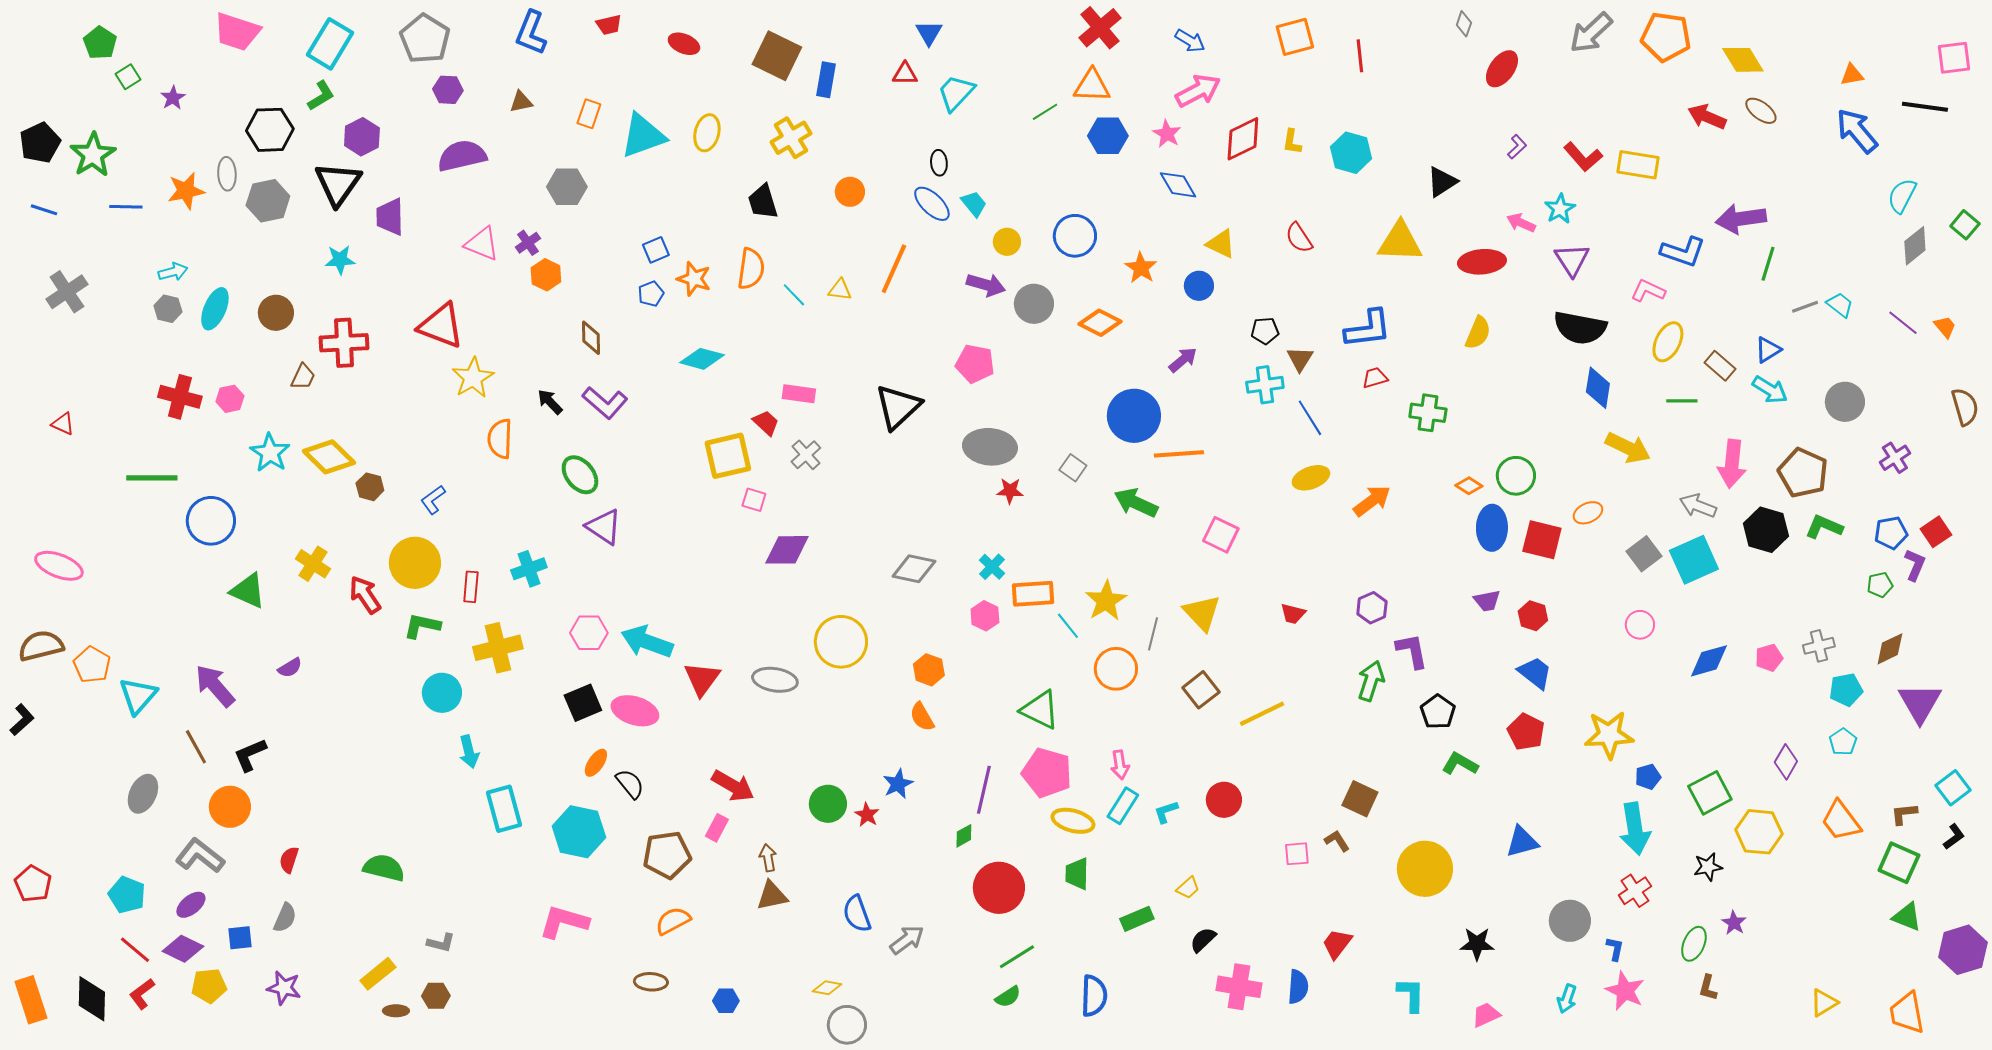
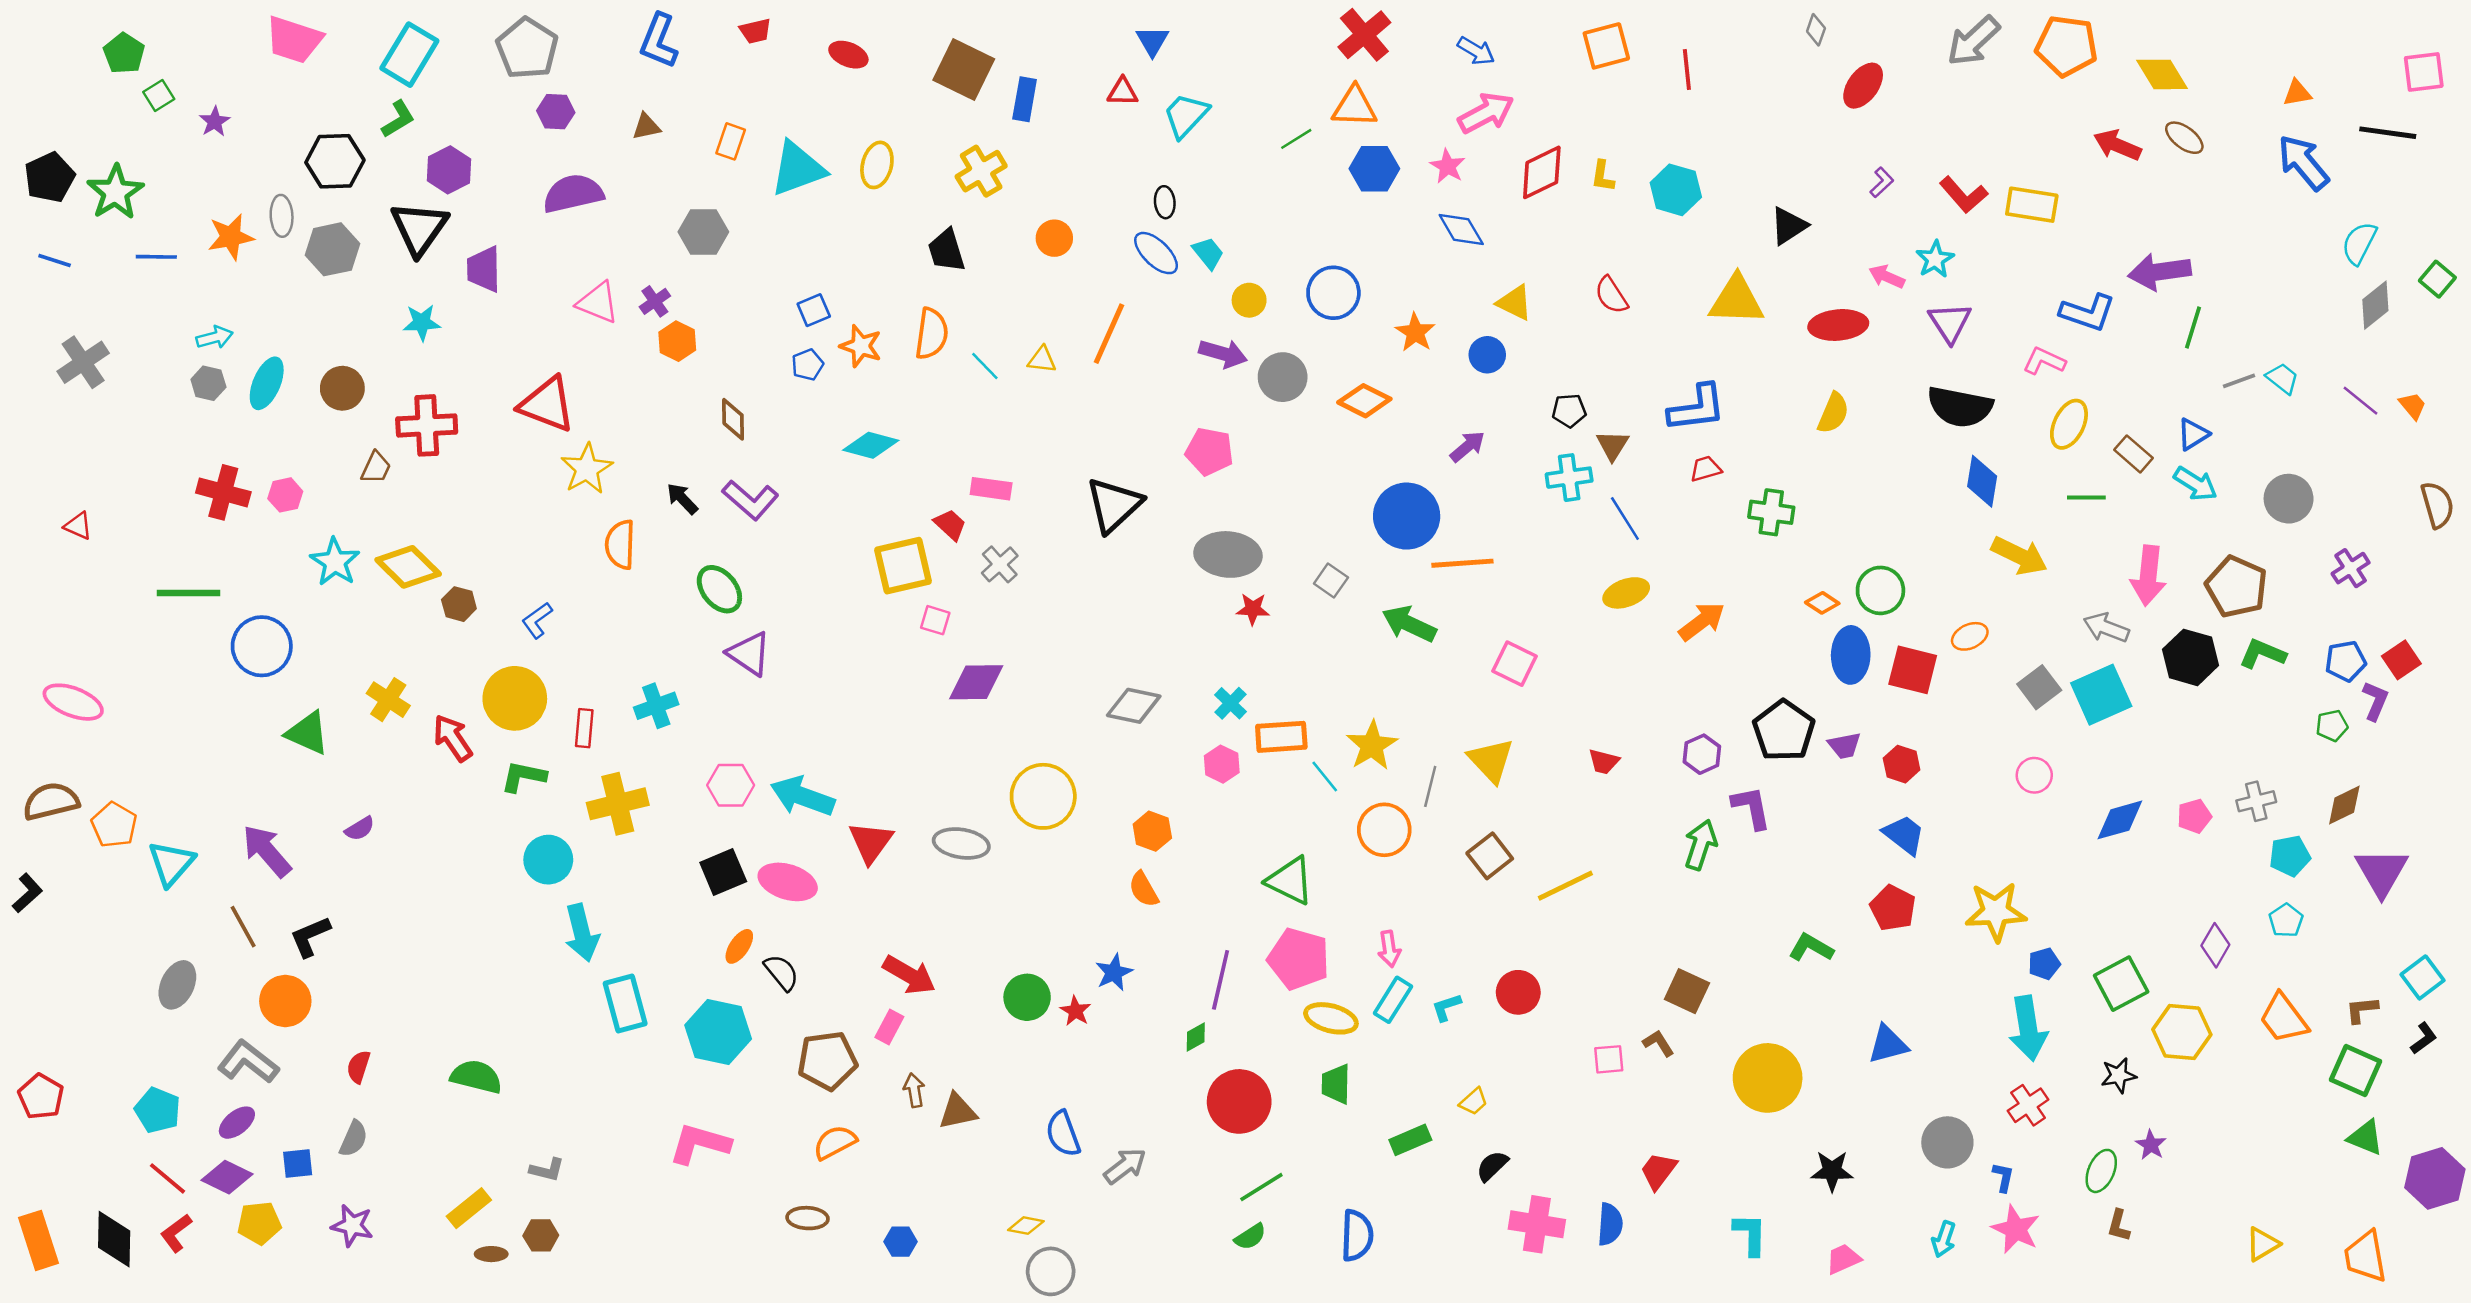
black pentagon: (1438, 712) -> (1784, 731), moved, size x1.4
cyan arrow: (469, 752) -> (582, 933), size x1.4
brown arrow: (768, 858) -> (914, 1090), moved

